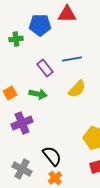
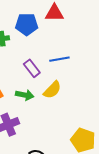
yellow semicircle: (77, 89) -> (52, 90), moved

